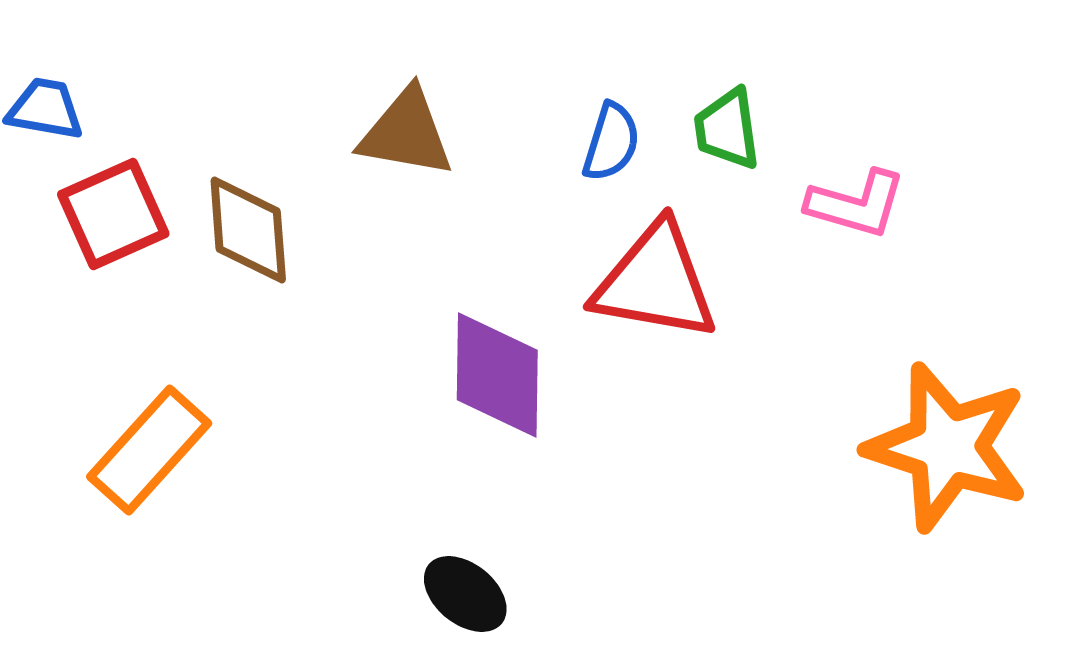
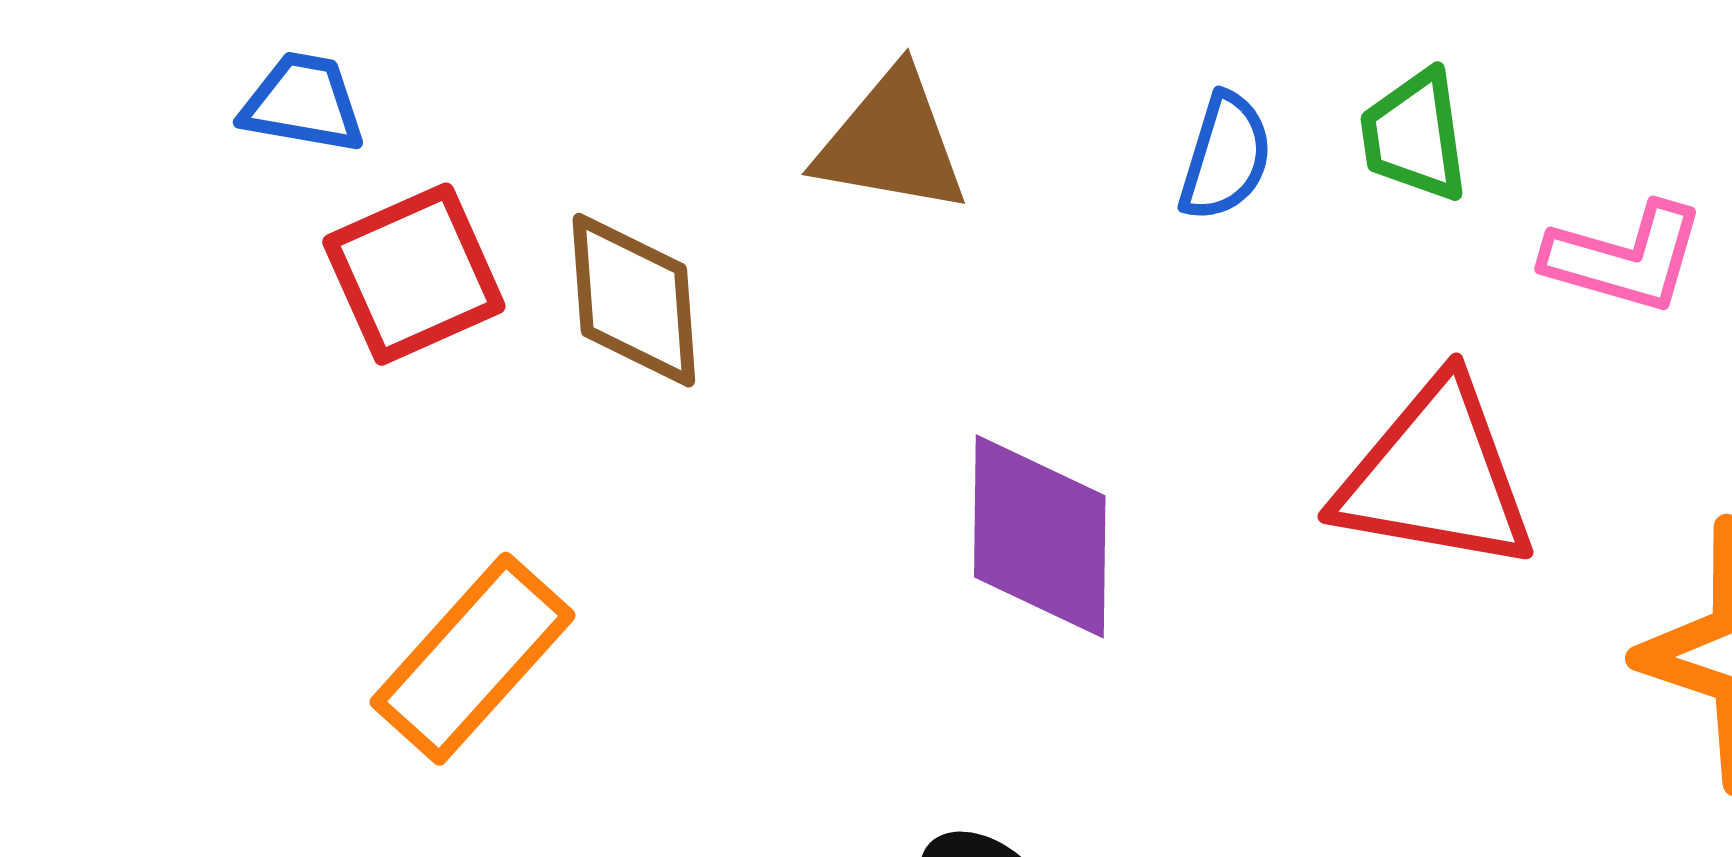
red triangle: (655, 282) -> (1436, 476), moved

